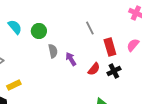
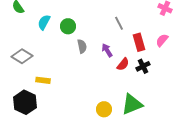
cyan semicircle: (15, 27) -> (44, 22), turned -112
purple arrow: (71, 59) -> (107, 50), moved
yellow rectangle: (14, 85) -> (43, 80), turned 32

